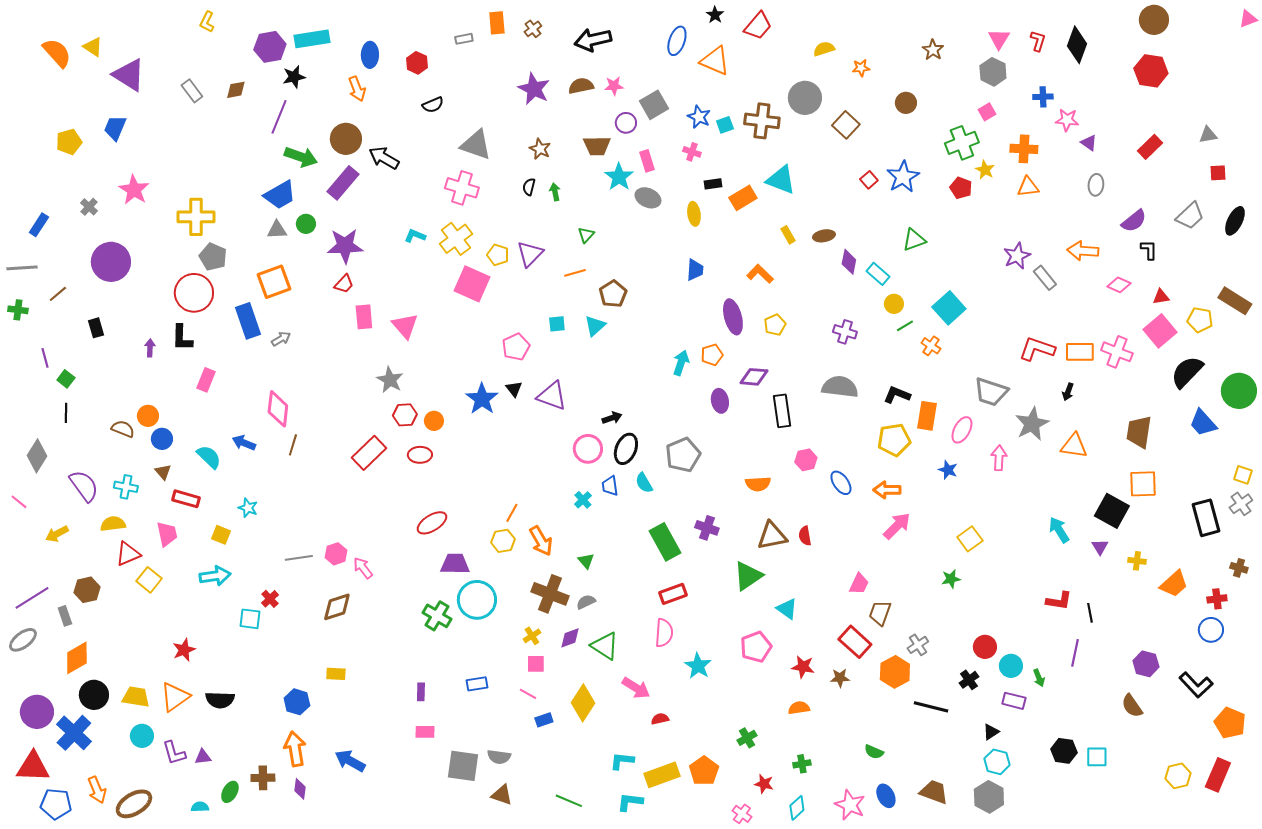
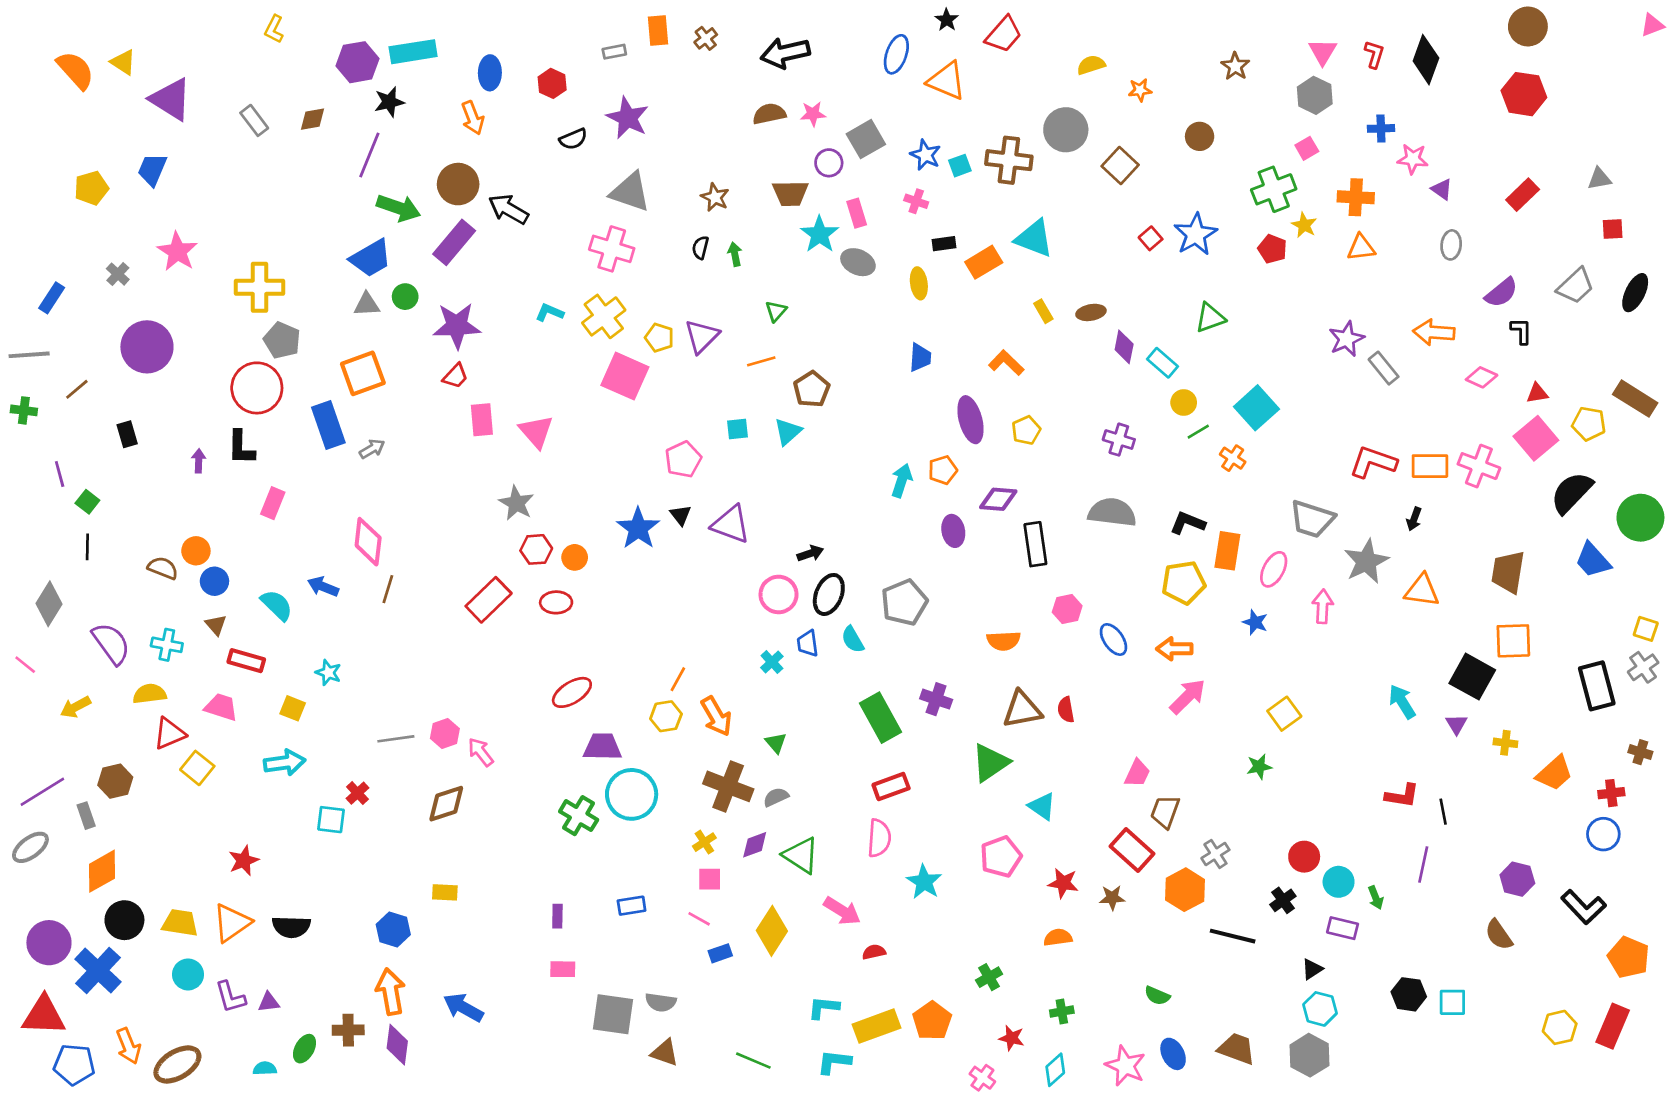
purple star: (534, 89) -> (628, 118), moved
pink trapezoid: (167, 534) -> (221, 707), turned -60
purple diamond: (300, 789) -> (397, 1045), size x1.4

